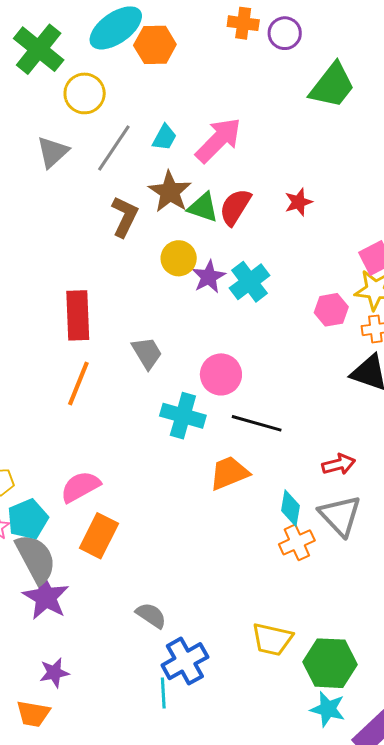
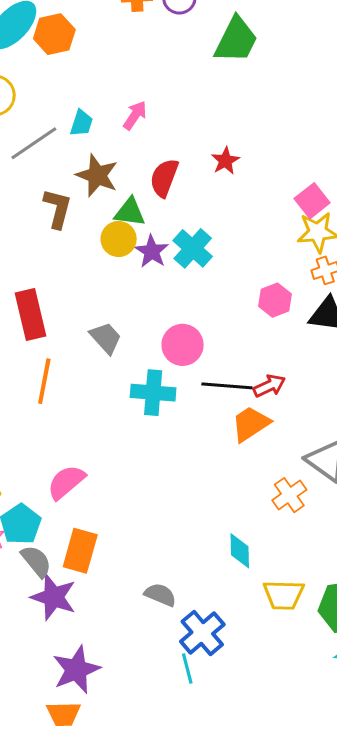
pink arrow: (218, 140) -> (135, 115), size x0.6
gray line: (114, 148) -> (34, 143), turned 33
green triangle: (203, 207) -> (130, 212), moved
pink hexagon: (331, 310) -> (275, 300), moved
red arrow: (339, 464) -> (269, 386), moved
orange trapezoid: (229, 473) -> (251, 424), moved
cyan diamond: (291, 508) -> (240, 551), moved
orange rectangle: (99, 536) -> (80, 551), moved
gray semicircle: (36, 559) -> (36, 561), size x0.7
purple star: (54, 673) -> (76, 670), size x1.6

